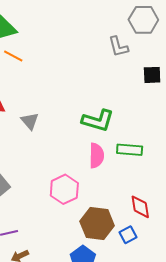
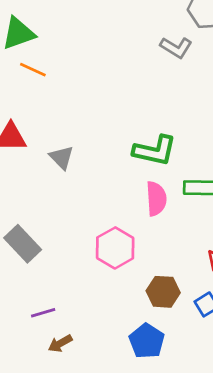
gray L-shape: (118, 47) -> (176, 47), turned -40
brown hexagon: (97, 224) -> (163, 292), size x0.7

